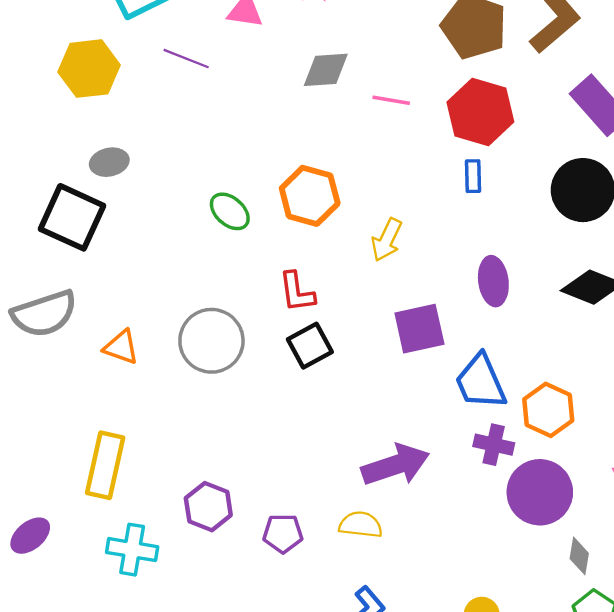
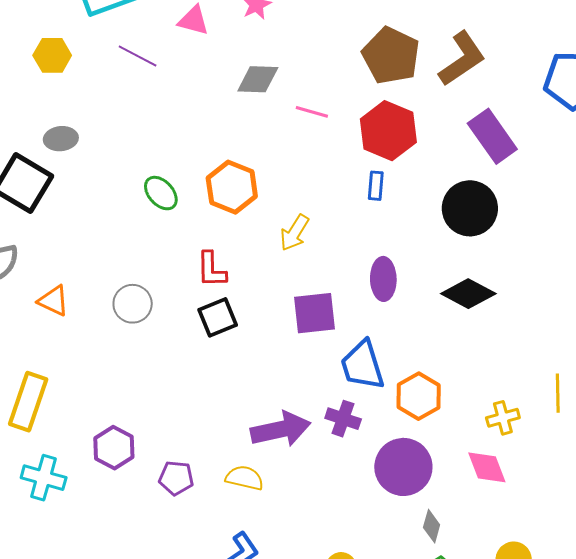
yellow hexagon: (89, 69) -> (52, 55), size x0.7
gray circle: (211, 341) -> (133, 304), size x0.7
purple cross: (494, 445) -> (343, 419), moved

